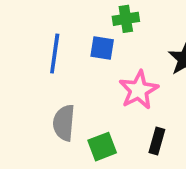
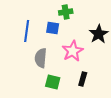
gray semicircle: (64, 123) -> (41, 58), moved
green square: (102, 147) -> (53, 82), turned 35

